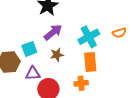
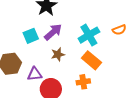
cyan square: (29, 49) -> (31, 36), moved
orange rectangle: (90, 62) -> (91, 60), turned -42

